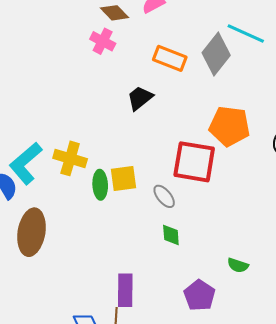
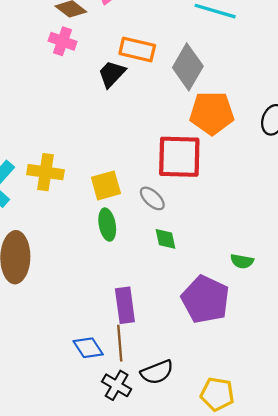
gray diamond: (216, 54) -> (188, 67), moved
black trapezoid: (140, 98) -> (112, 74), moved
green ellipse: (100, 185) -> (107, 225), moved
purple pentagon: (199, 295) -> (205, 299), size x1.4

